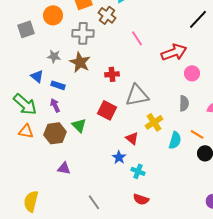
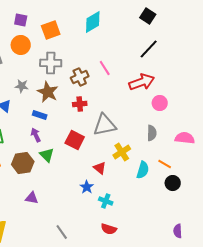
brown cross: (107, 15) -> (80, 77), moved, turned 30
black line: (198, 19) -> (149, 49), moved
blue rectangle: (58, 85) -> (40, 115), moved
purple arrow: (55, 105) -> (36, 135), moved

